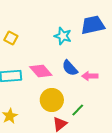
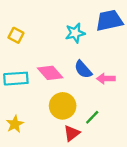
cyan star: (63, 36) -> (75, 33), turned -30

